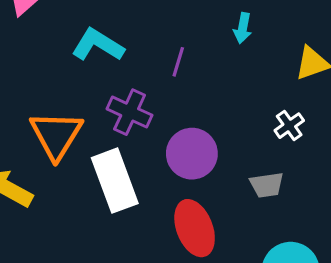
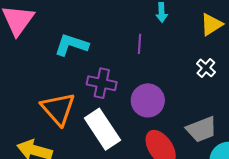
purple line: (178, 62) -> (139, 44), moved
gray trapezoid: (267, 185) -> (202, 129), moved, size x1.4

